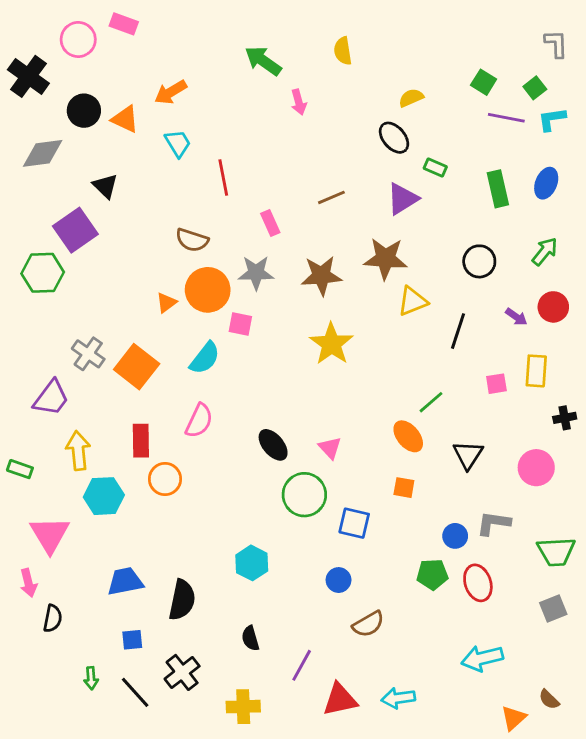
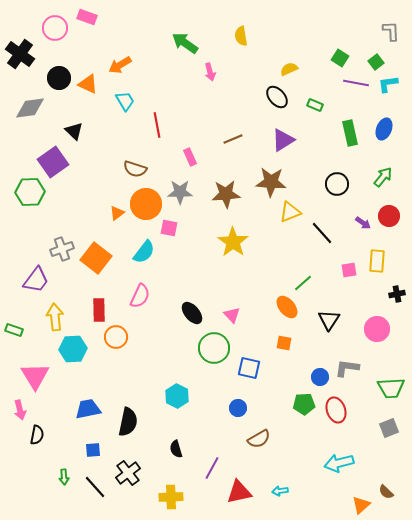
green rectangle: (435, 168) -> (315, 105), moved
black line: (458, 331) -> (322, 233), turned -60
gray cross: (88, 354) -> (62, 249), turned 35
cyan arrow: (398, 698) -> (280, 491), size x0.7

